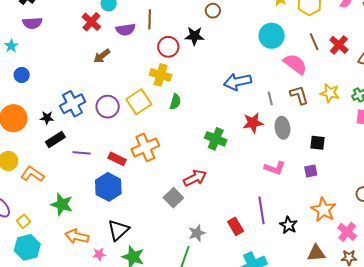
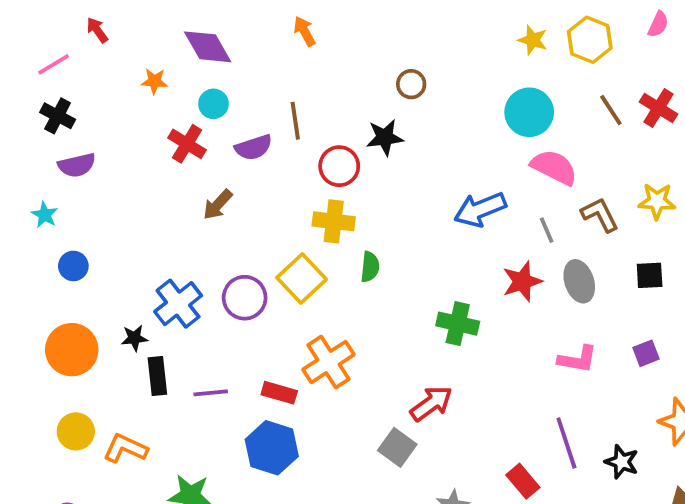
pink semicircle: (295, 64) -> (554, 167), moved
black rectangle: (55, 139) -> (157, 376), turned -54
black square: (317, 143) -> (650, 275), moved

